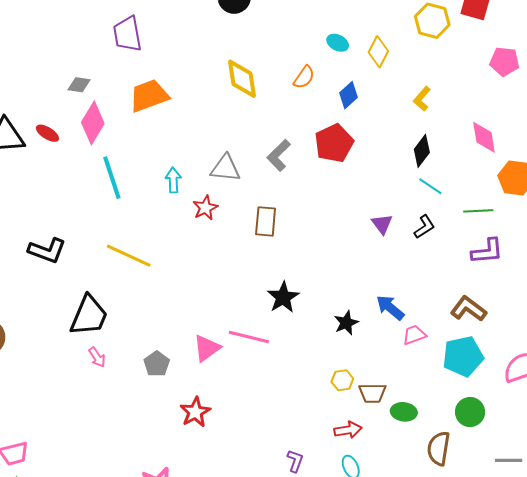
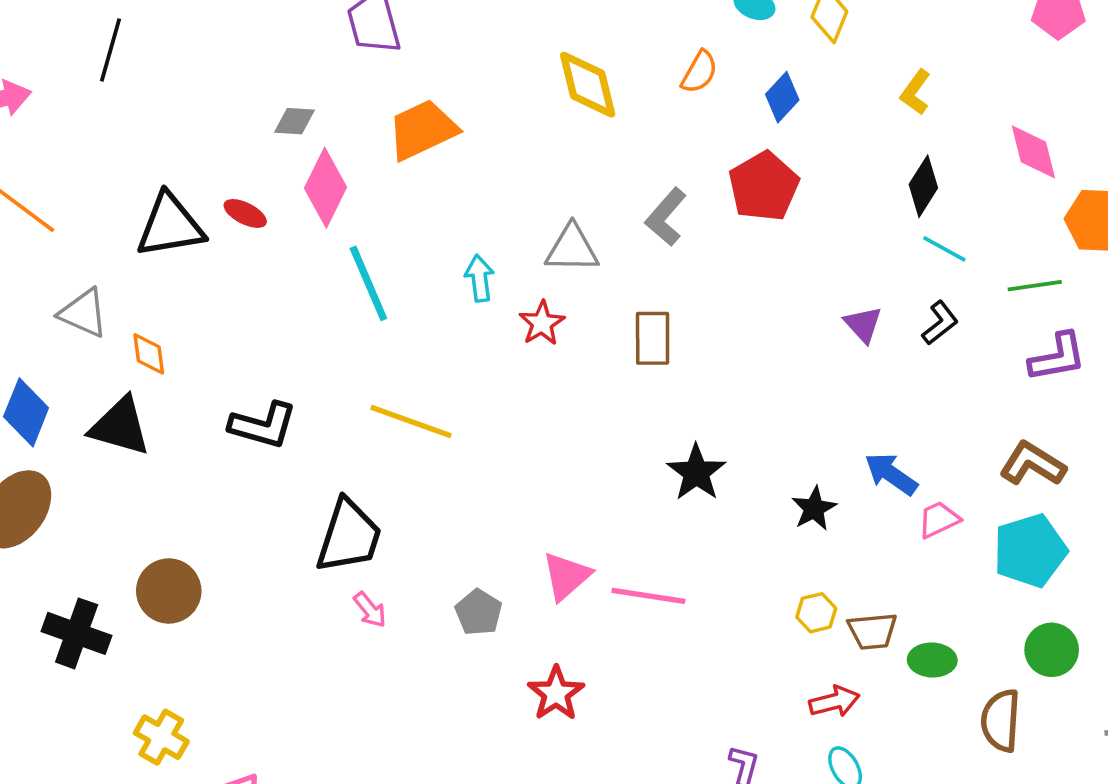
pink line: (249, 337) -> (648, 596), moved

